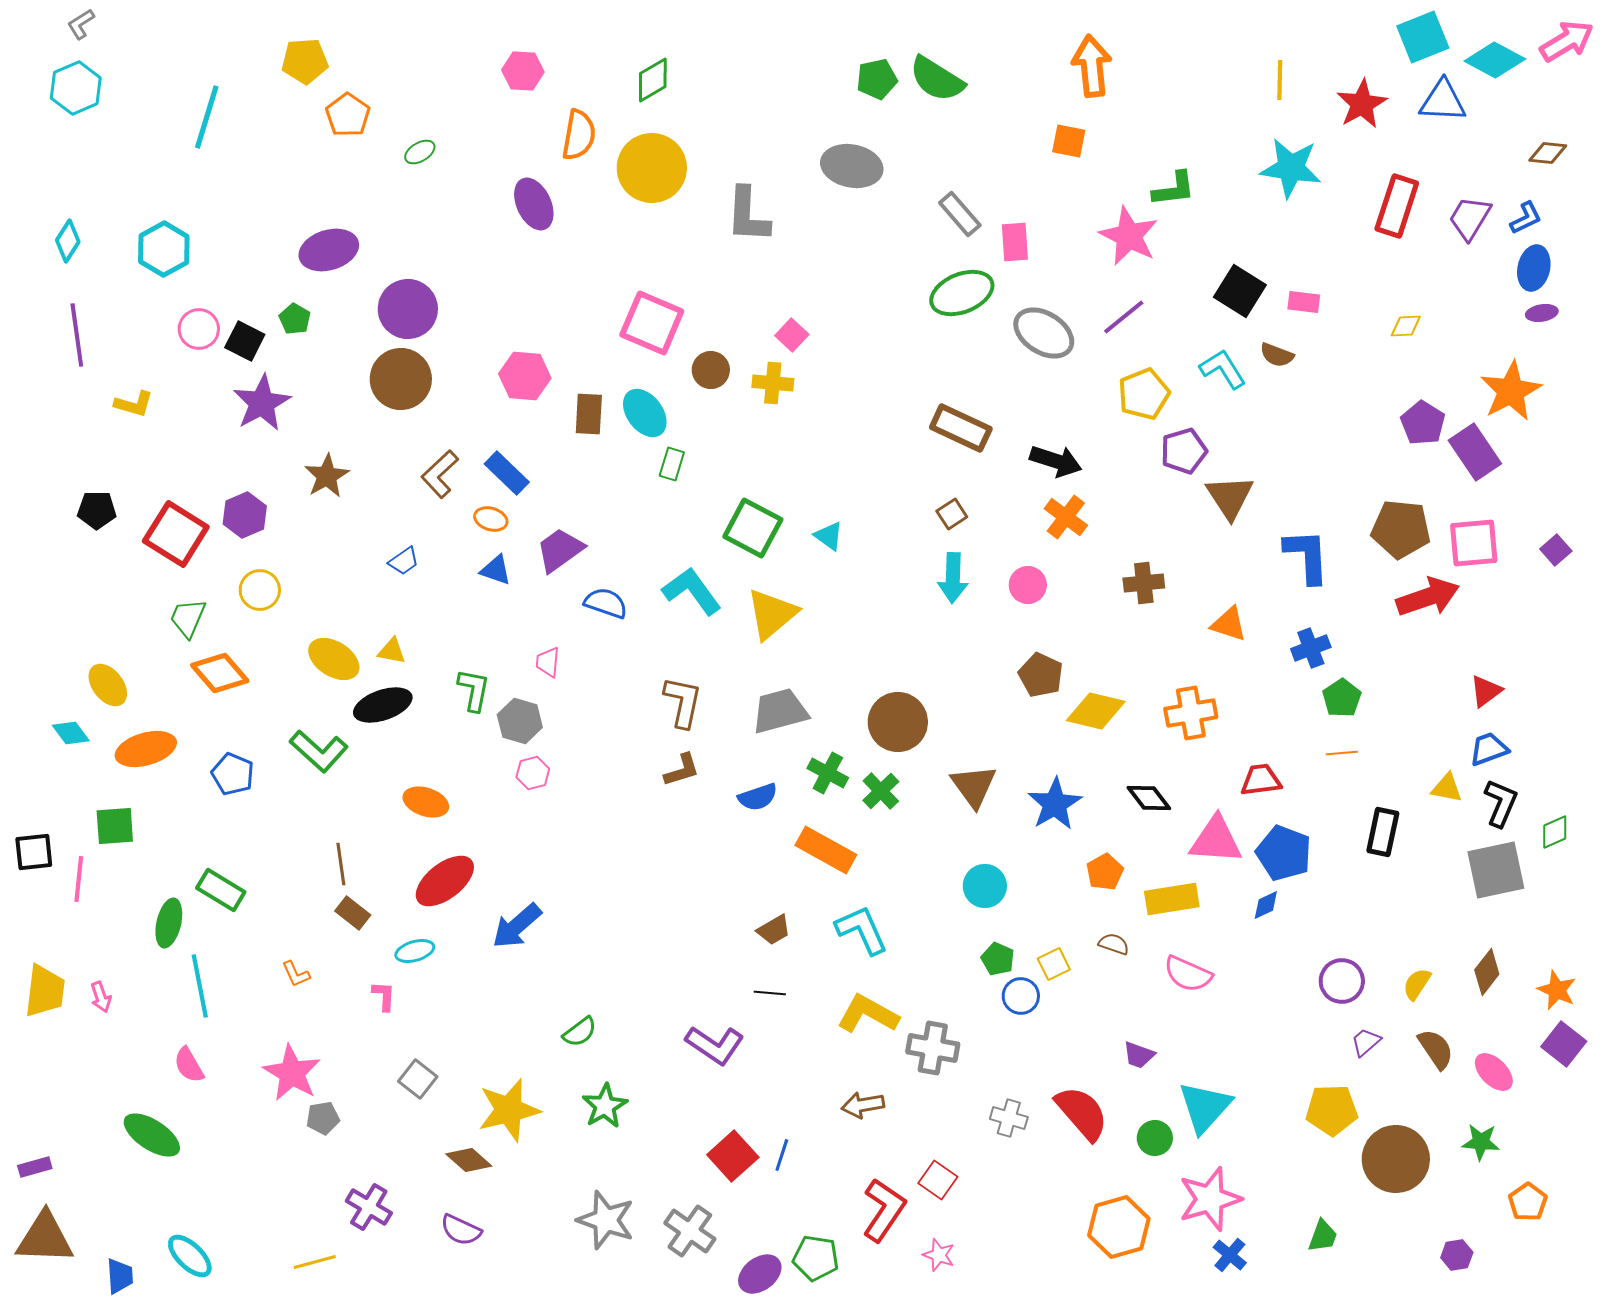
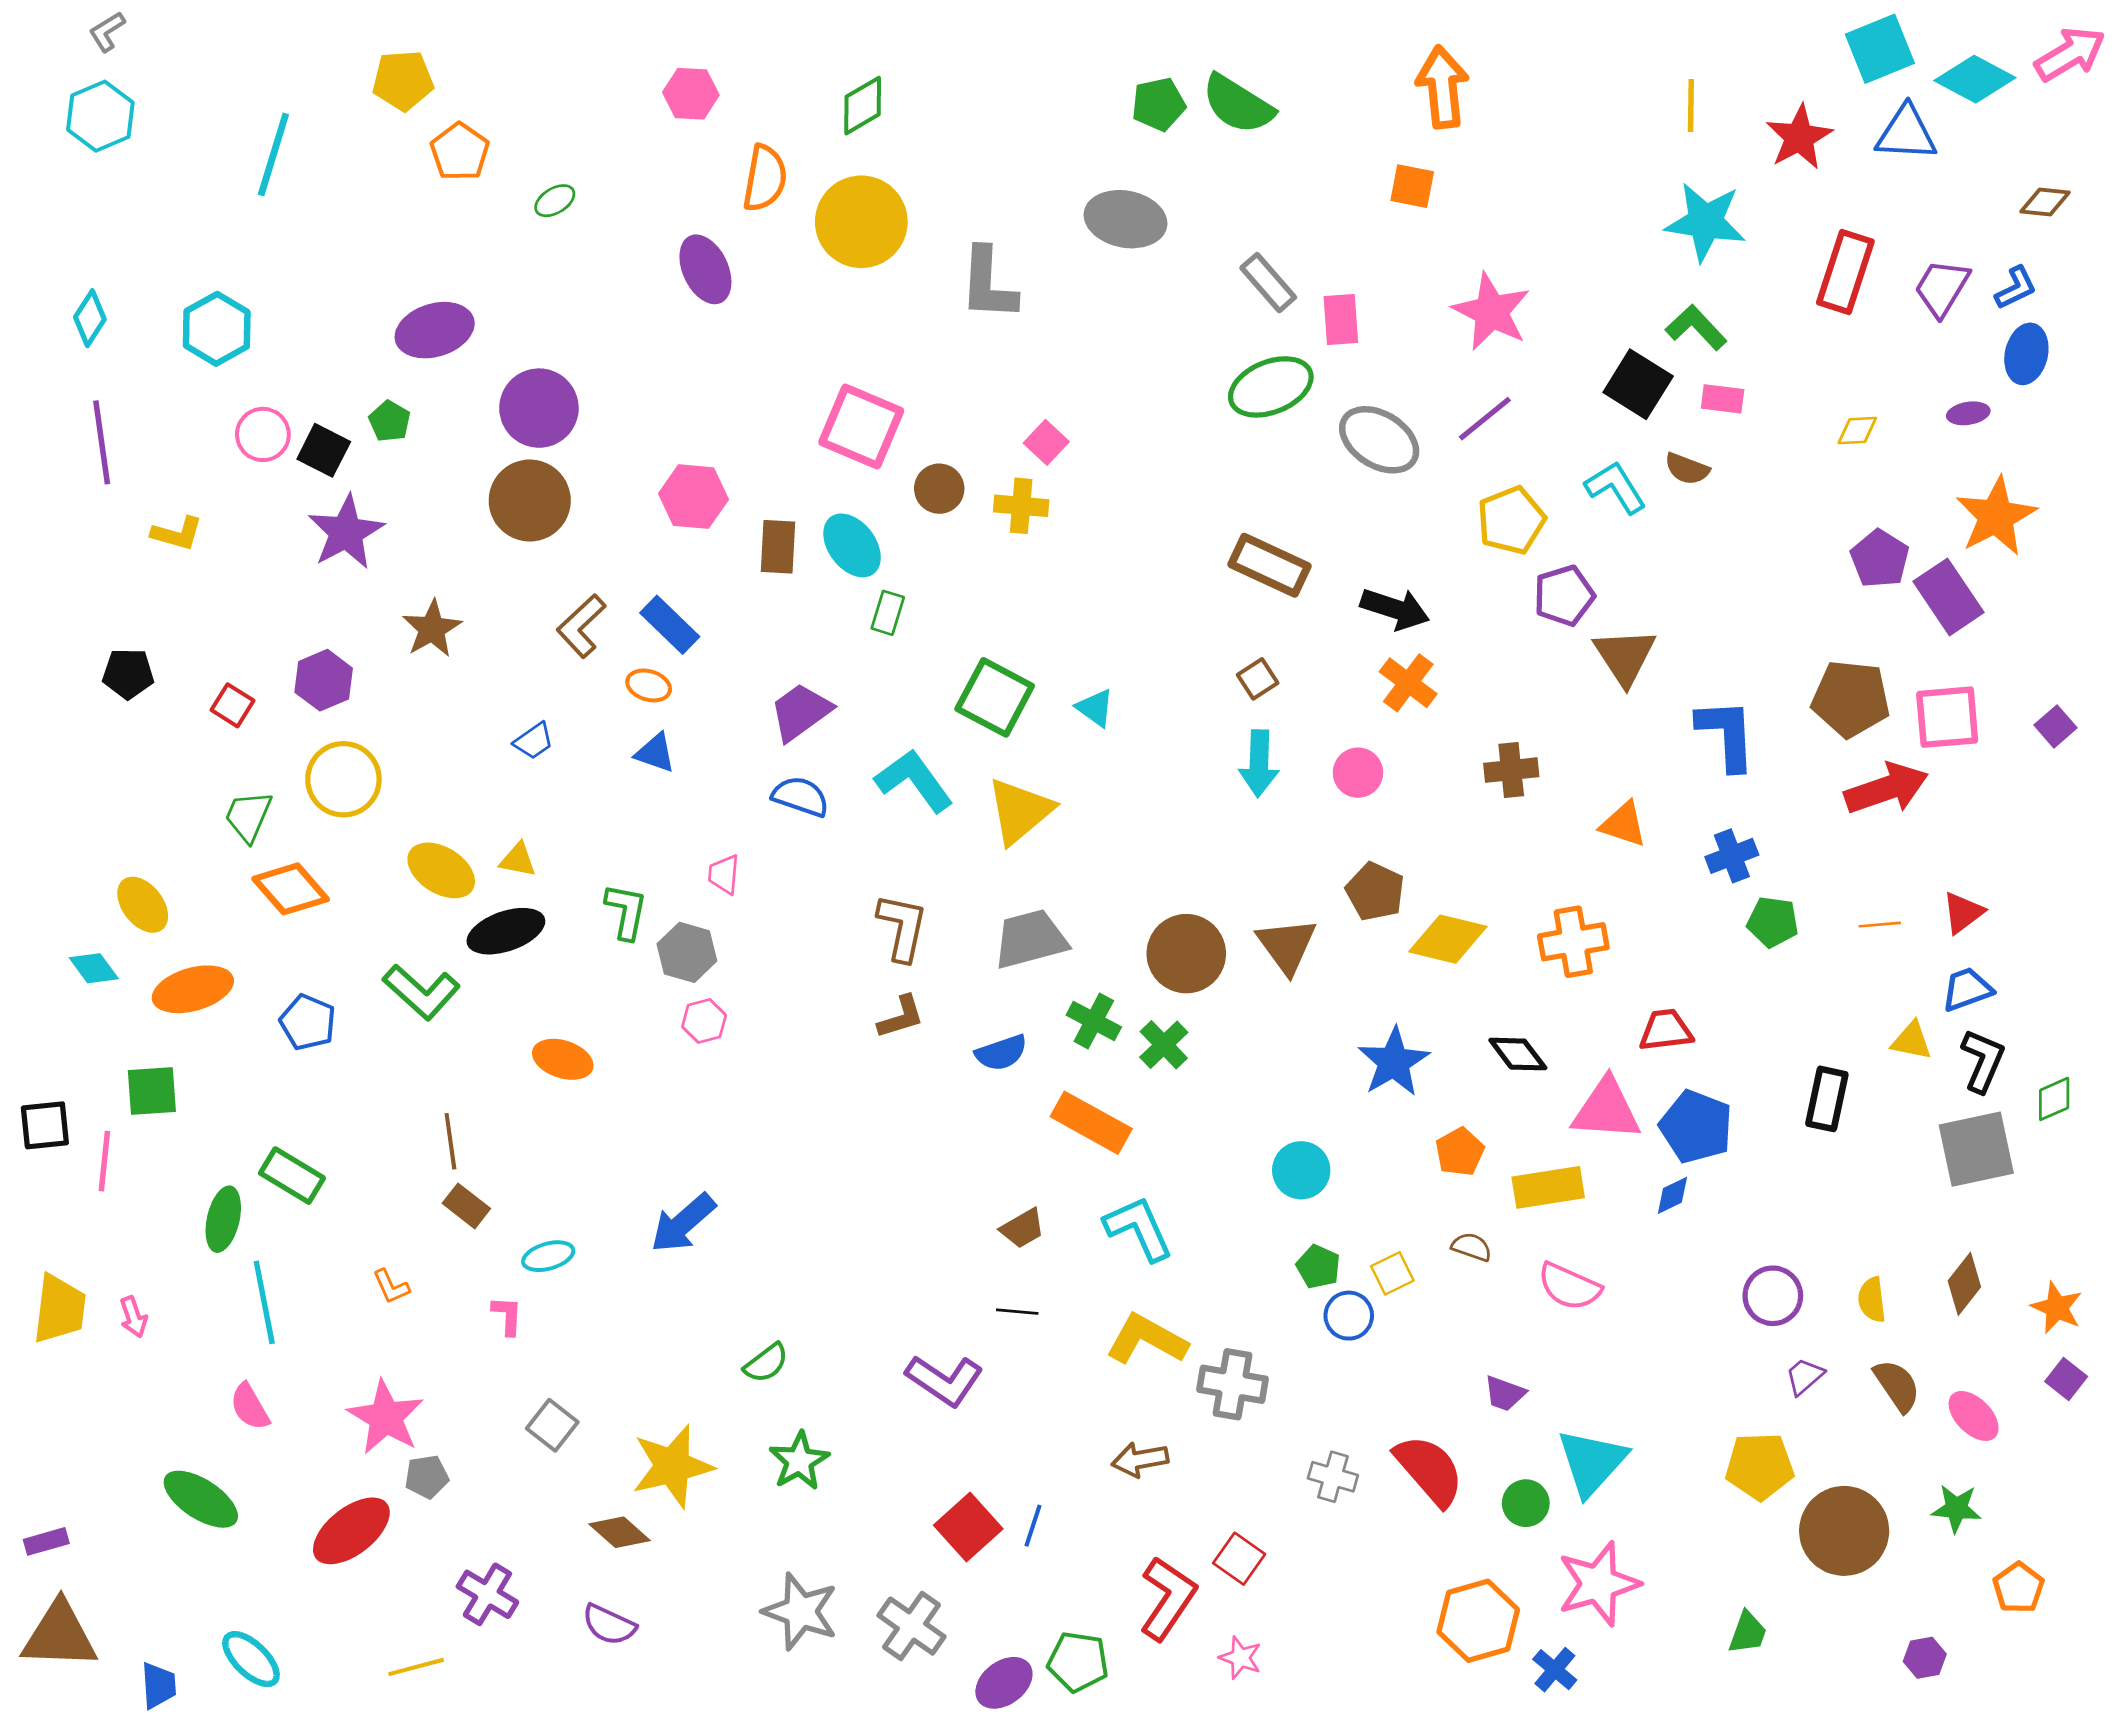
green L-shape: (1174, 189) -> (1696, 327), moved, turned -126
purple ellipse: (1542, 313) -> (1968, 413), moved
red square: (176, 534) -> (233, 705), size x0.5
purple trapezoid: (560, 550) -> (801, 712), moved
yellow circle: (260, 590) -> (343, 779), size x1.4
green pentagon: (1342, 698) -> (1773, 922), turned -30
orange line: (1342, 753) -> (1880, 925), moved
brown triangle: (974, 786) -> (1287, 946), moved
red ellipse: (445, 881) -> (351, 1531), moved
yellow semicircle: (1417, 984) -> (1872, 1300), turned -40
purple square: (1564, 1044) -> (2066, 1379), size x0.7
blue cross: (1230, 1255) -> (1555, 1670), moved

